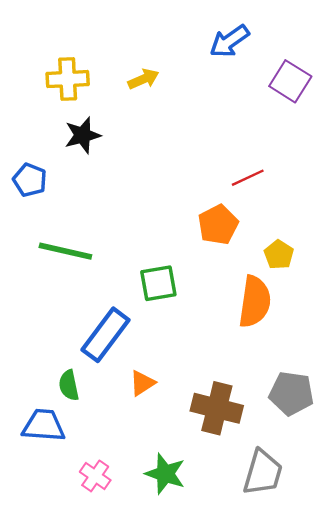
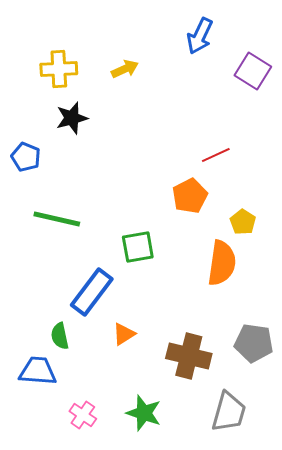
blue arrow: (229, 41) -> (200, 36), turned -30

